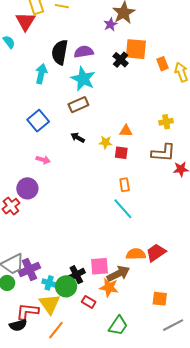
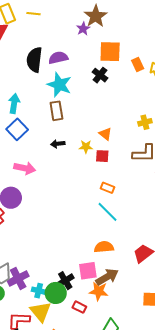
black cross: (121, 60) -> (100, 75), moved
cyan arrow: (41, 74) -> (14, 104), moved
brown rectangle: (78, 105) -> (56, 111), turned -72
orange triangle: (126, 131) -> (105, 134), turned 40
black arrow: (78, 138) -> (58, 144), turned -32
pink arrow: (43, 160) -> (25, 168), size x1.5
orange rectangle: (125, 185) -> (108, 188), turned -56
orange semicircle: (136, 254) -> (104, 247), moved

